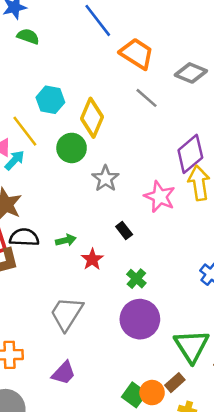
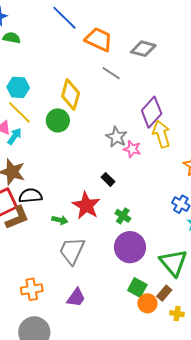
cyan hexagon: (50, 100) -> (18, 87), moved
gray star: (105, 179) -> (116, 137), moved
pink star: (160, 197) -> (132, 149), size x0.7
green arrow: (66, 240) -> (60, 220), moved, turned 35
red star: (92, 259) -> (86, 206), size x1.6
green square: (134, 395) -> (137, 288), moved

